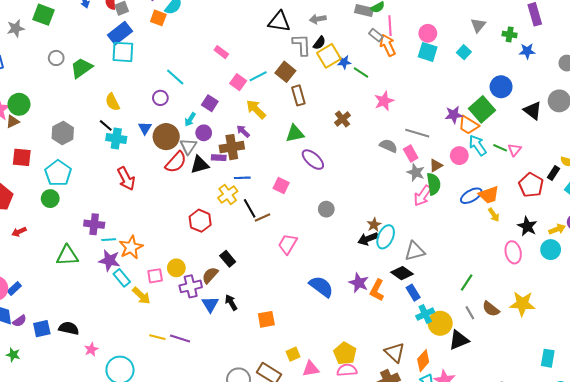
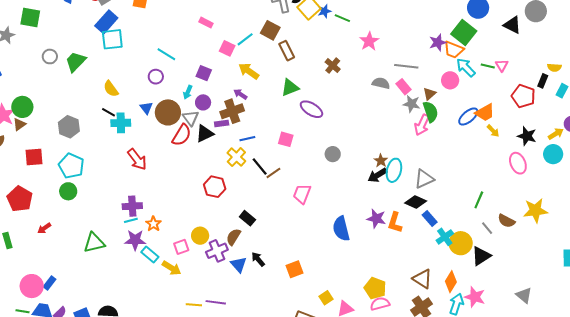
purple cross: (94, 224) -> (132, 206), moved
orange star: (131, 247) -> (153, 224), size x0.7
blue semicircle: (321, 287) -> (341, 229), turned -130

